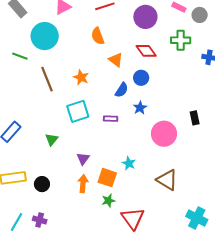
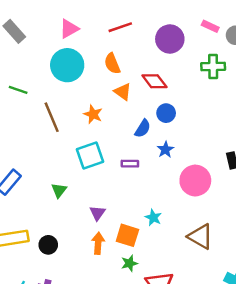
cyan circle: (45, 36) -> (67, 65), moved
red diamond: (146, 51) -> (154, 81), moved
orange triangle: (116, 60) -> (123, 92), moved

